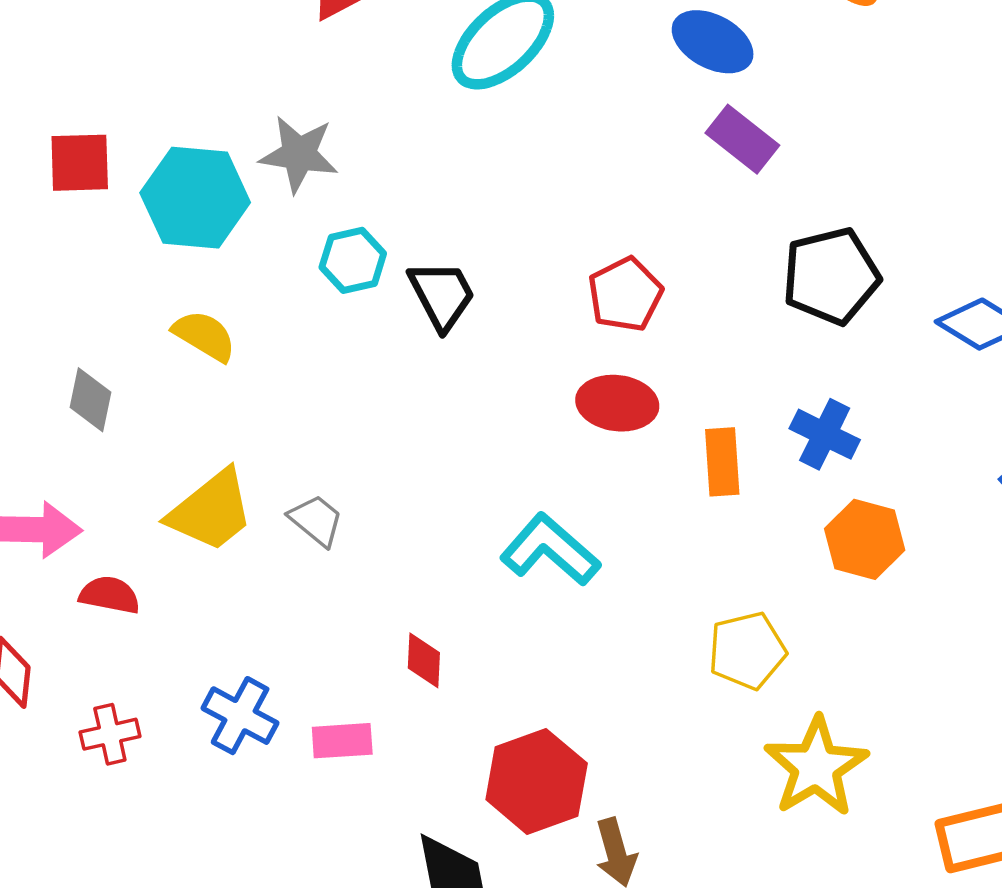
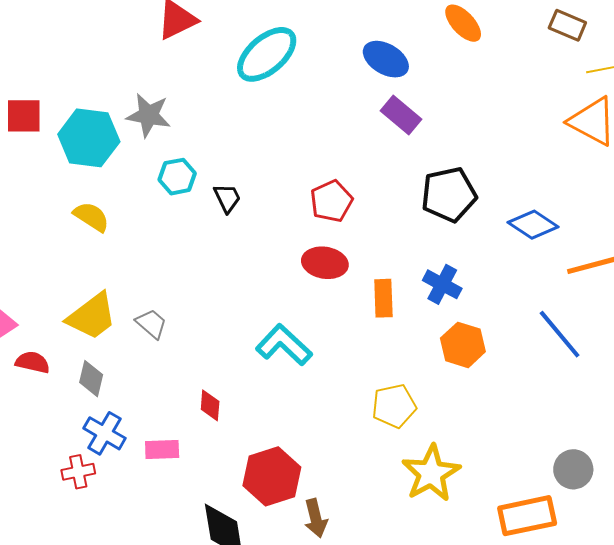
black trapezoid: (442, 295) -> (227, 198), size x0.7
gray diamond: (90, 400) -> (91, 379), moved
red cross: (110, 734) -> (78, 472), moved

